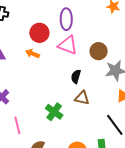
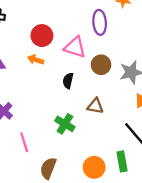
purple ellipse: (66, 19) -> (100, 22), moved
brown circle: (99, 51) -> (101, 65), moved
black semicircle: (76, 76) -> (68, 81), moved

